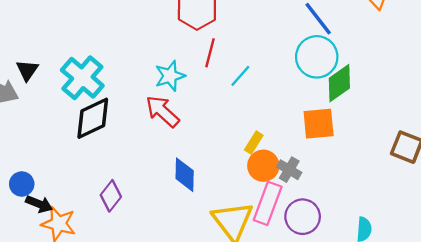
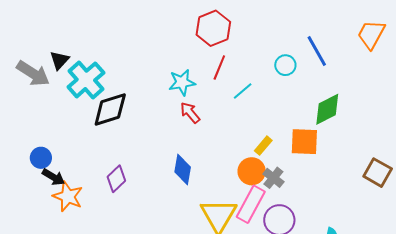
cyan circle: (317, 57) -> (285, 65), moved, size x0.6
cyan cross: (82, 78) -> (86, 80), moved
red arrow: (162, 111) -> (190, 113), moved, size x0.7
yellow rectangle: (254, 143) -> (263, 146), moved

